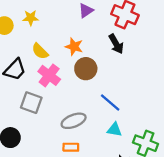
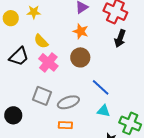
black arrow: (116, 44) -> (120, 38), moved, turned 48
orange star: (74, 47) -> (81, 31), moved
gray square: (31, 103) -> (42, 96), moved

